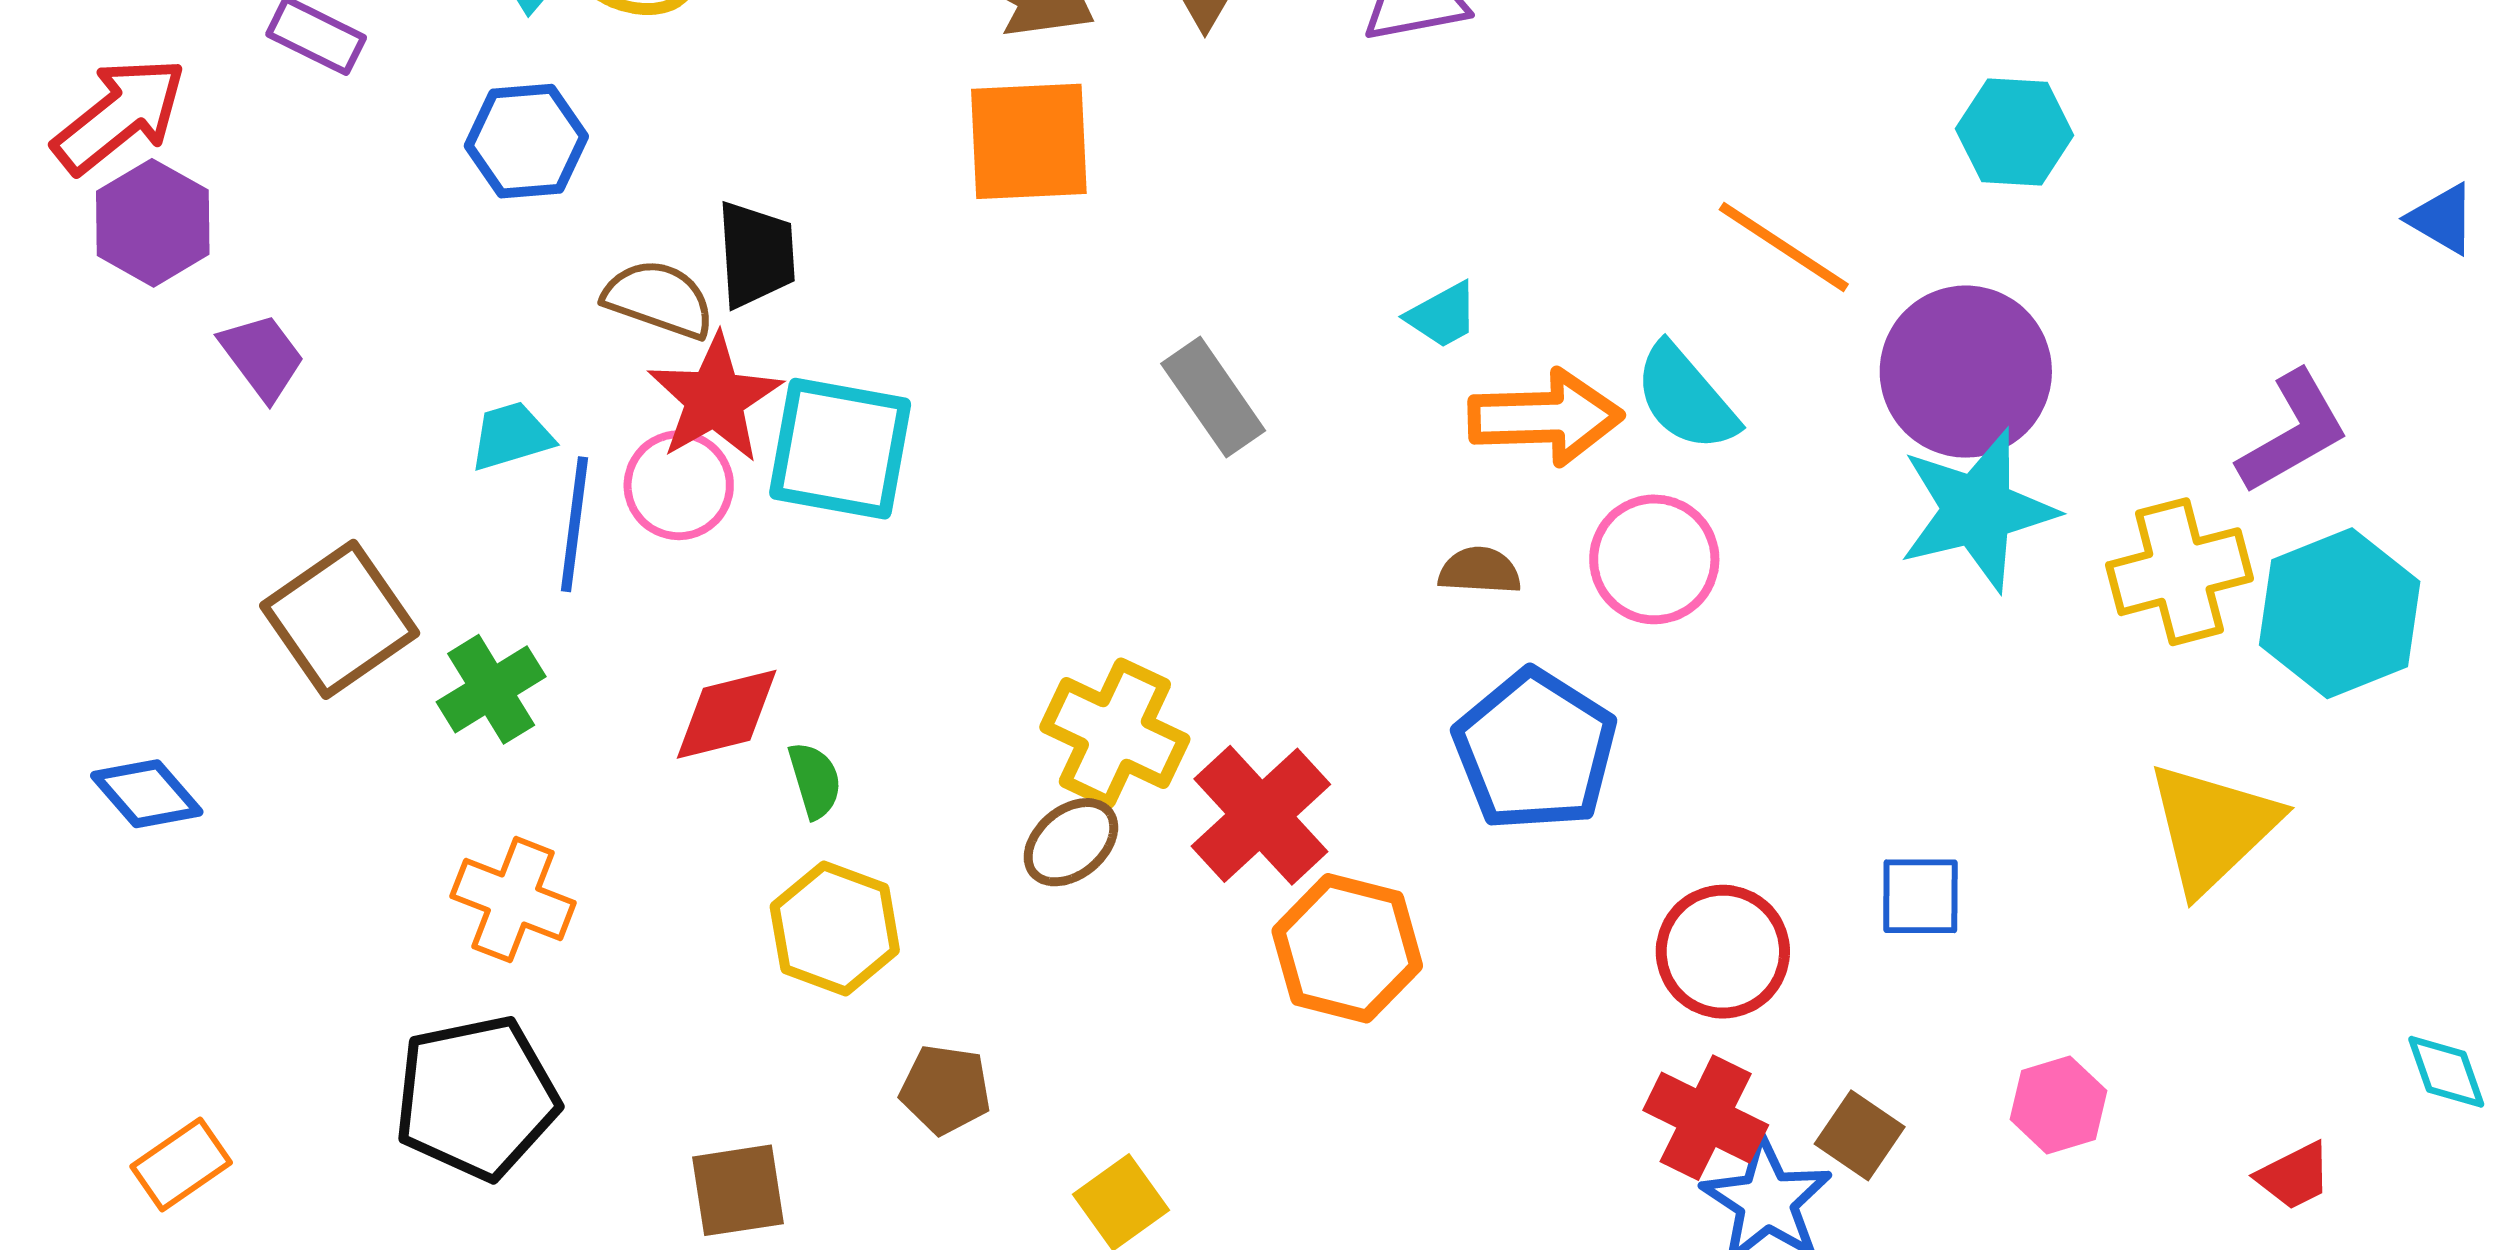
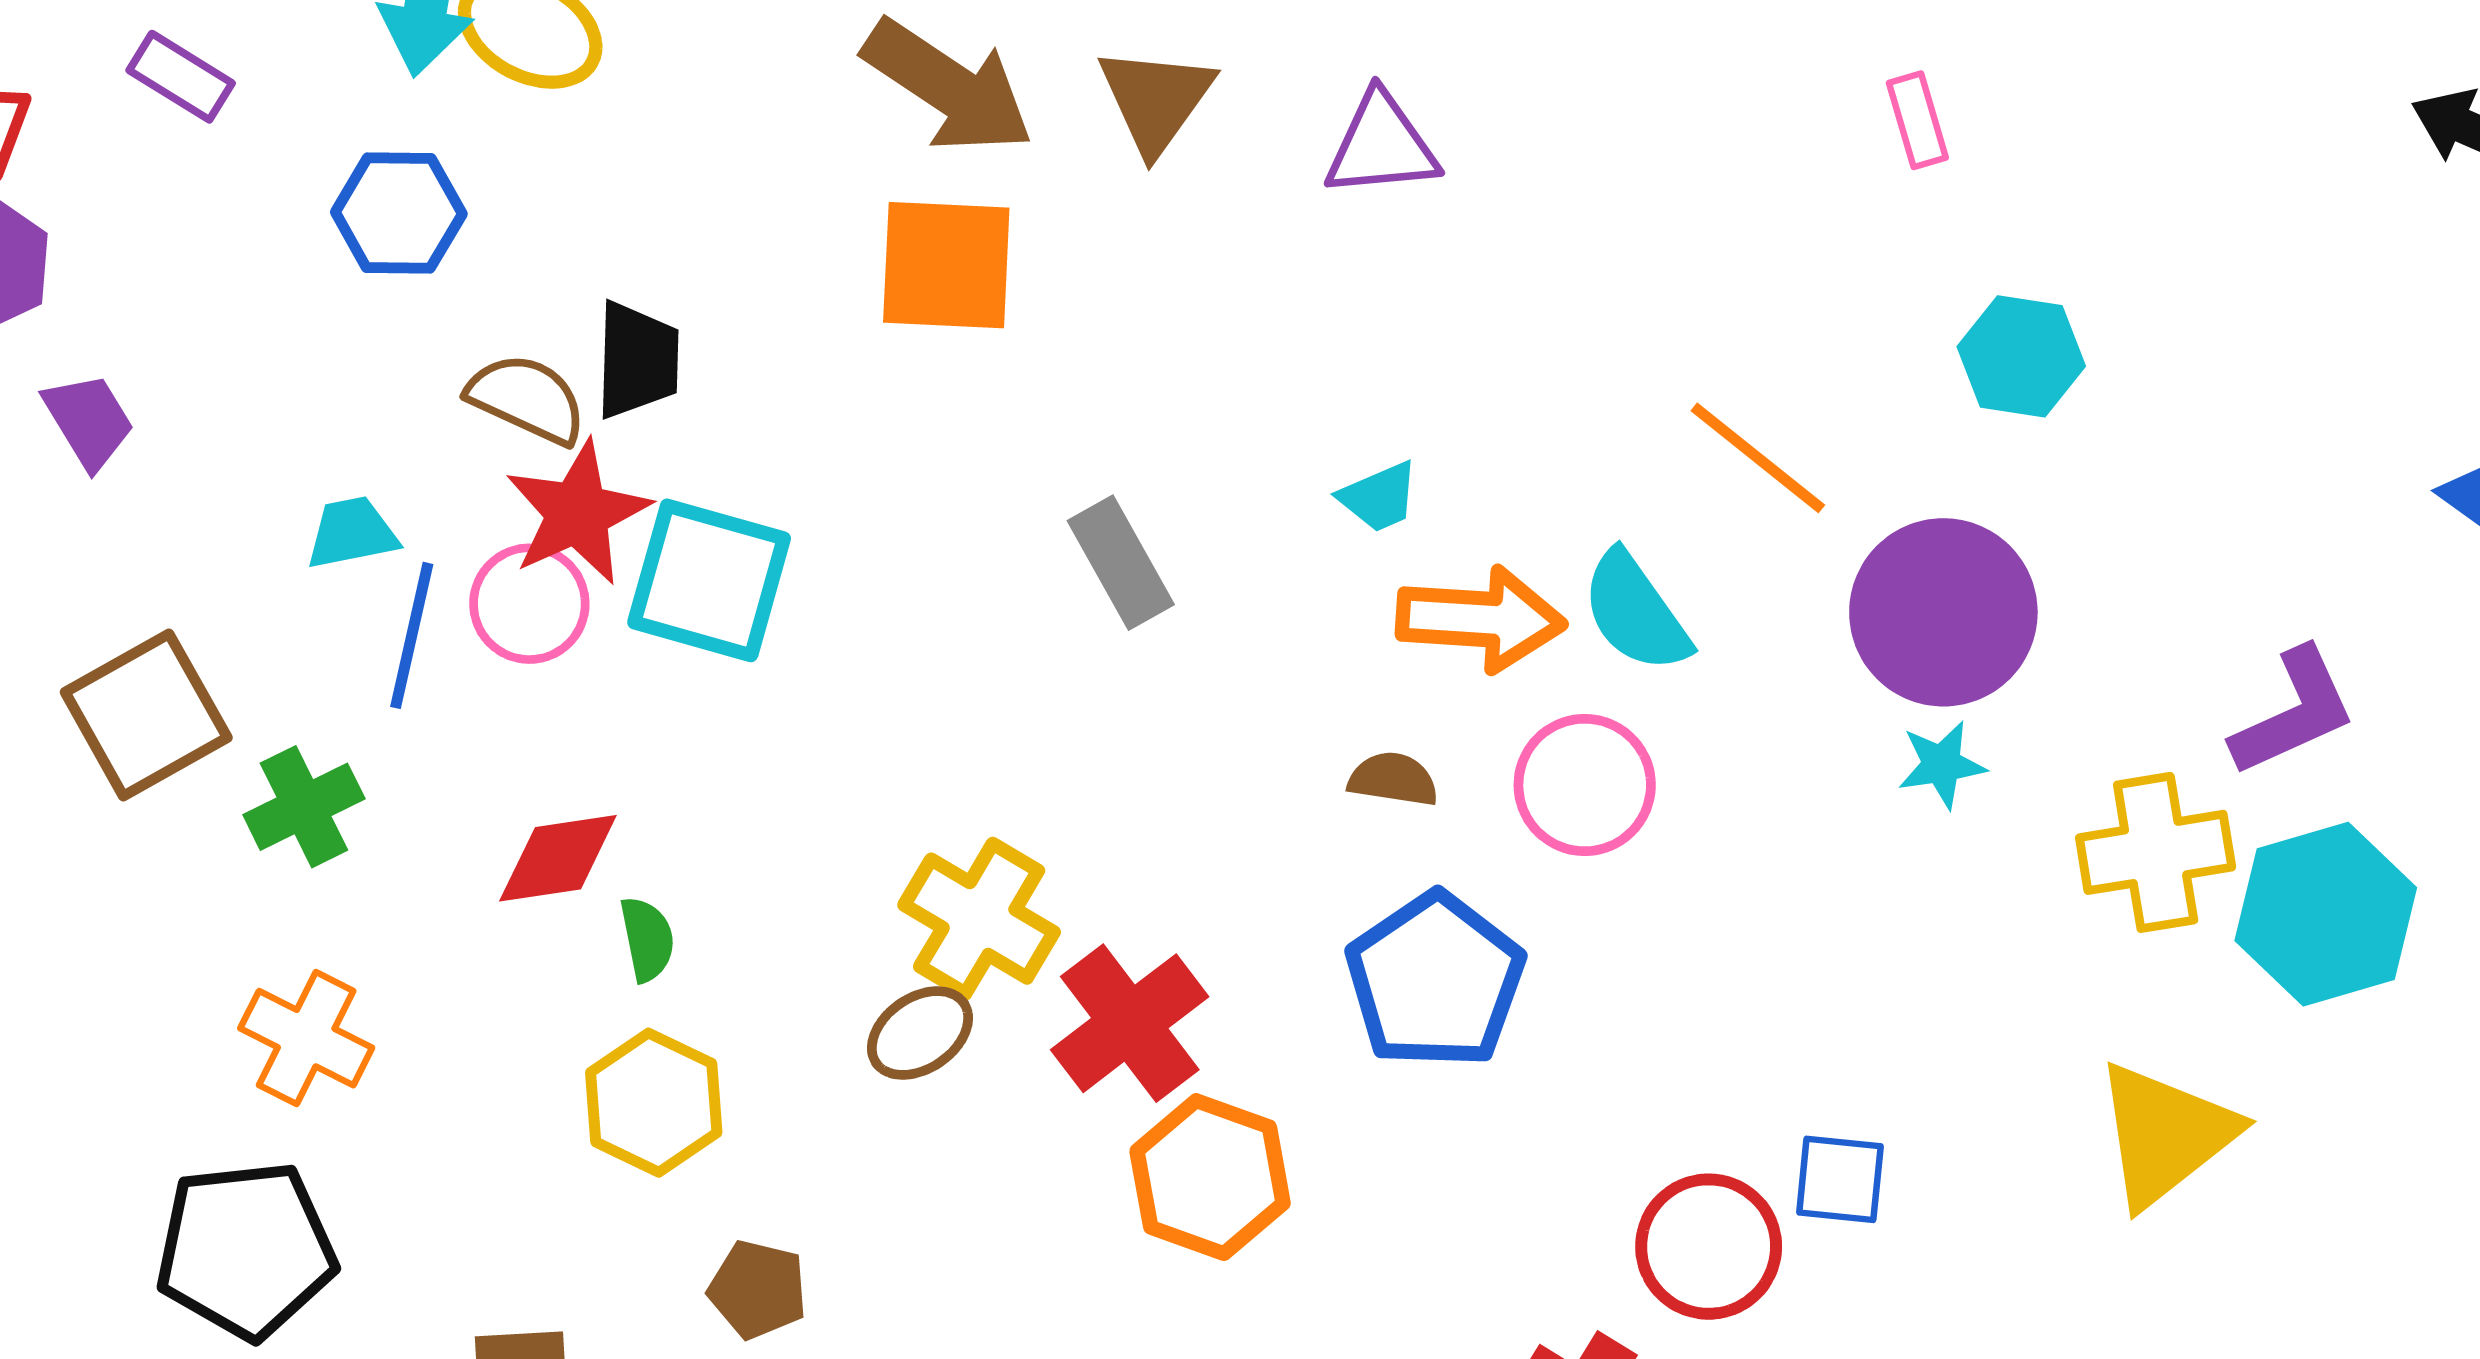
cyan star: (1977, 510) -> (1942, 765), size x0.5
red circle: (1723, 952) -> (1709, 1247), moved

